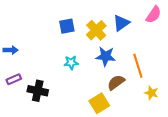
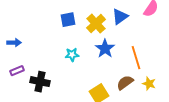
blue star: (106, 56) -> (105, 49), turned 30
brown semicircle: (116, 82) -> (125, 83), moved

